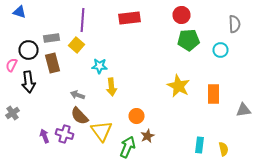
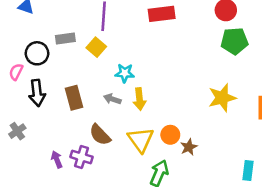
brown rectangle: (52, 63) -> (74, 98), moved
yellow star: (178, 86) -> (222, 98), turned 30
gray arrow: (78, 95) -> (112, 99), moved
yellow triangle: (102, 131) -> (141, 140), moved
brown star: (148, 136) -> (189, 147), moved

